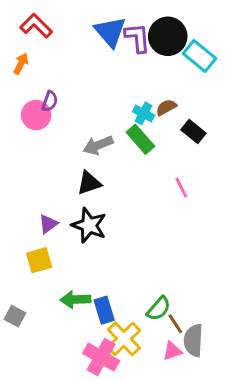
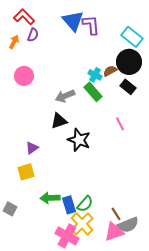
black circle: (168, 36) -> (129, 62), moved
purple semicircle: (50, 101) -> (33, 35), moved
black star: (89, 225) -> (79, 140), moved
green semicircle: (159, 309) -> (85, 204), moved
gray semicircle: (193, 340) -> (128, 225), turned -115
pink triangle: (172, 351) -> (114, 232), size x1.5

